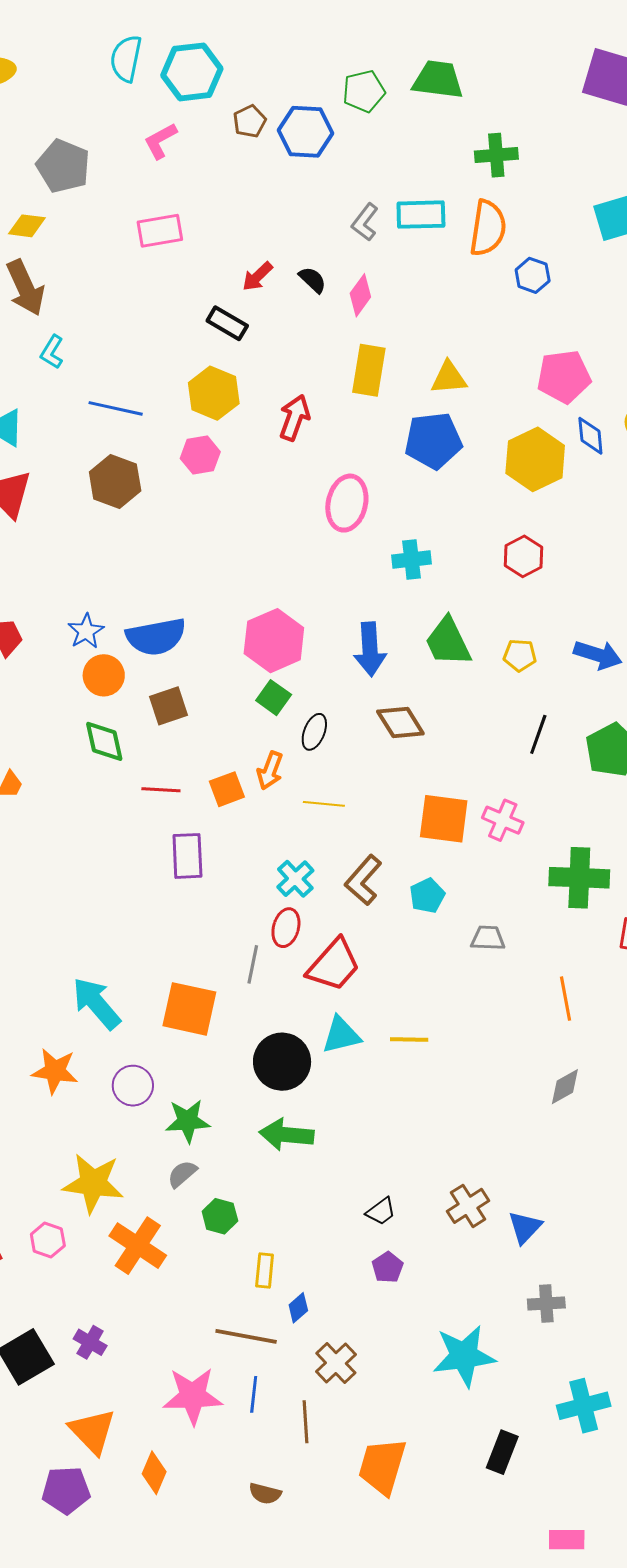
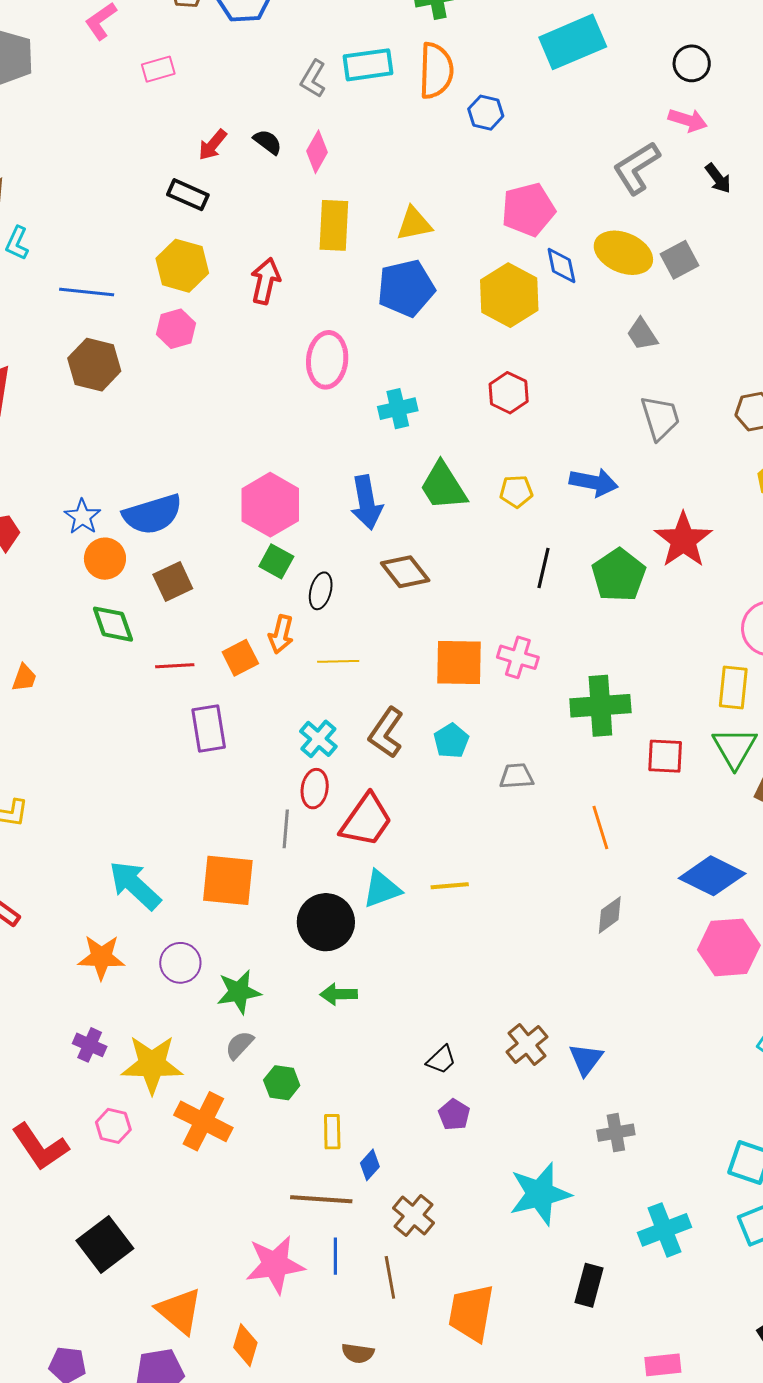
pink rectangle: (160, 231) -> (158, 69), moved, size x0.7
green arrow: (287, 1135) -> (339, 994), size x0.7
purple cross: (90, 1342) -> (90, 1045), moved

